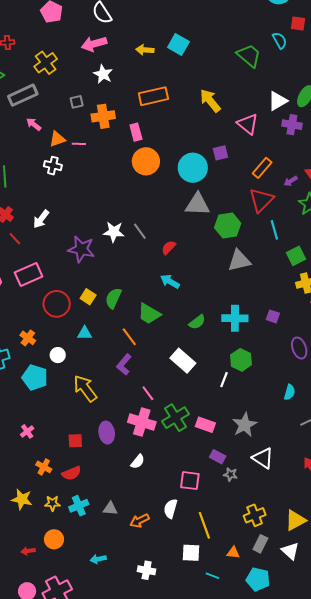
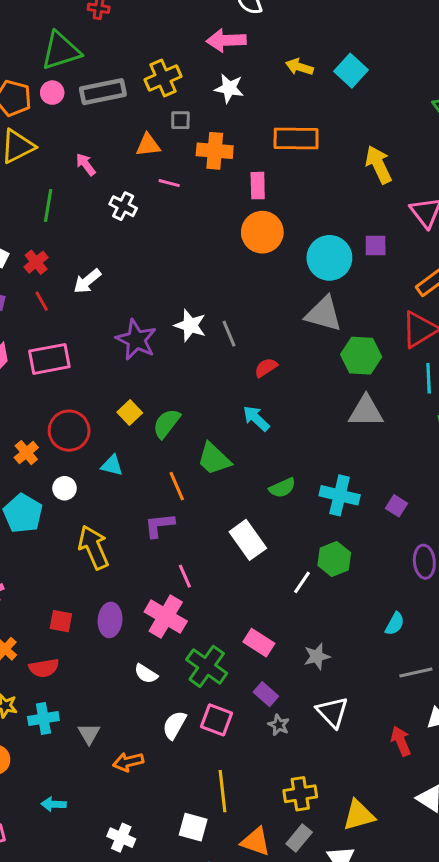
yellow cross: (46, 63) -> (163, 78), moved
white star: (103, 74) -> (229, 88), turned -30
pink arrow: (34, 124) -> (86, 164), moved
orange triangle: (57, 139) -> (148, 145), moved
red circle: (57, 304) -> (69, 431), moved
purple L-shape: (124, 364) -> (159, 525), turned 30
green cross: (176, 418) -> (207, 666), moved, turned -36
gray star: (245, 425) -> (317, 656), size x0.7
white semicircle: (138, 462) -> (146, 674), turned 70
gray triangle: (110, 509) -> (89, 734), turned 42
white semicircle: (171, 509) -> (174, 725), moved
orange triangle: (233, 553) -> (256, 842), size x1.5

